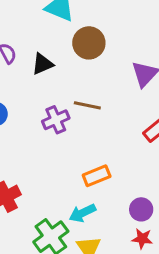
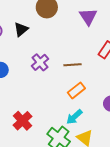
brown line: (87, 105) -> (72, 65), moved

